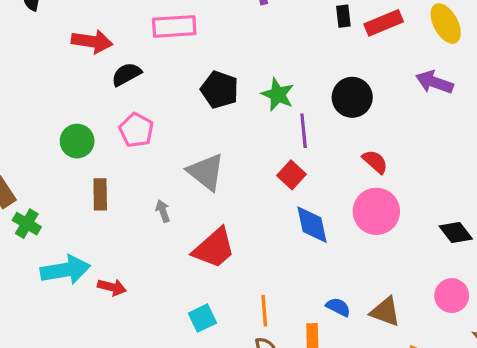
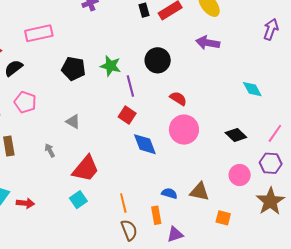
gray triangle: (206, 172) -> (73, 122), size x0.6
cyan square: (202, 318) -> (78, 200), moved

